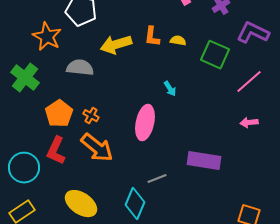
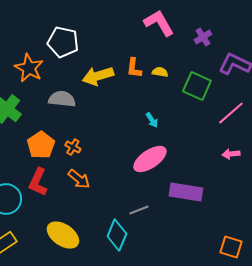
pink ellipse: (145, 123) -> (150, 159), moved, turned 44
orange arrow: (97, 148) -> (79, 179), size x0.7

